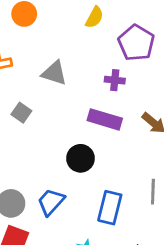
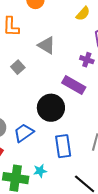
black circle: (81, 158) -> (51, 108), size x1.4
blue rectangle: (110, 208) -> (63, 146), turned -35

